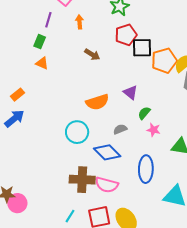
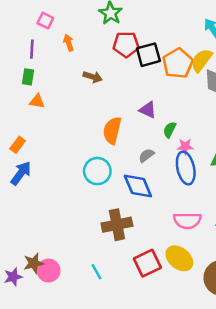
red pentagon: (126, 35) -> (126, 44), turned 30
orange semicircle: (97, 102) -> (112, 130), turned 135
blue diamond: (107, 152) -> (138, 186), turned 36
blue ellipse: (146, 169) -> (186, 168), moved
pink semicircle: (107, 185) -> (187, 221), moved
cyan line: (70, 216) -> (97, 272), moved, turned -48

